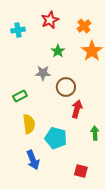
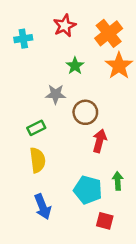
orange cross: (84, 26) -> (109, 33), size x1.5
green rectangle: (20, 96) -> (36, 128), moved
green arrow: (95, 133) -> (118, 181), moved
cyan pentagon: (56, 138) -> (88, 190), moved

